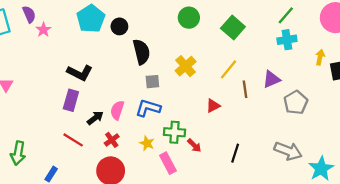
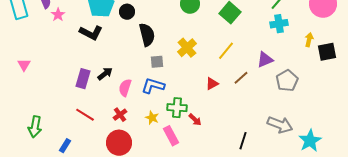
black L-shape: (80, 73) -> (91, 33), moved
brown line: (245, 89) -> (241, 78), moved, turned 56
black arrow: (95, 118) -> (105, 74), moved
black line: (235, 153) -> (243, 141), moved

